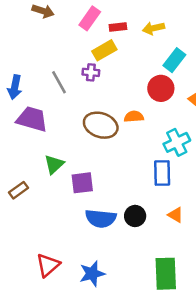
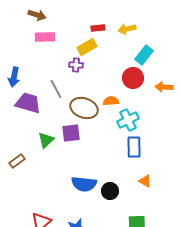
pink rectangle: (90, 18) -> (45, 37), moved, turned 54
gray line: (59, 82) -> (56, 89), moved
cyan cross: (177, 142) -> (128, 120), moved
purple square: (82, 183) -> (71, 133), moved
black circle: (135, 216) -> (110, 191), moved

